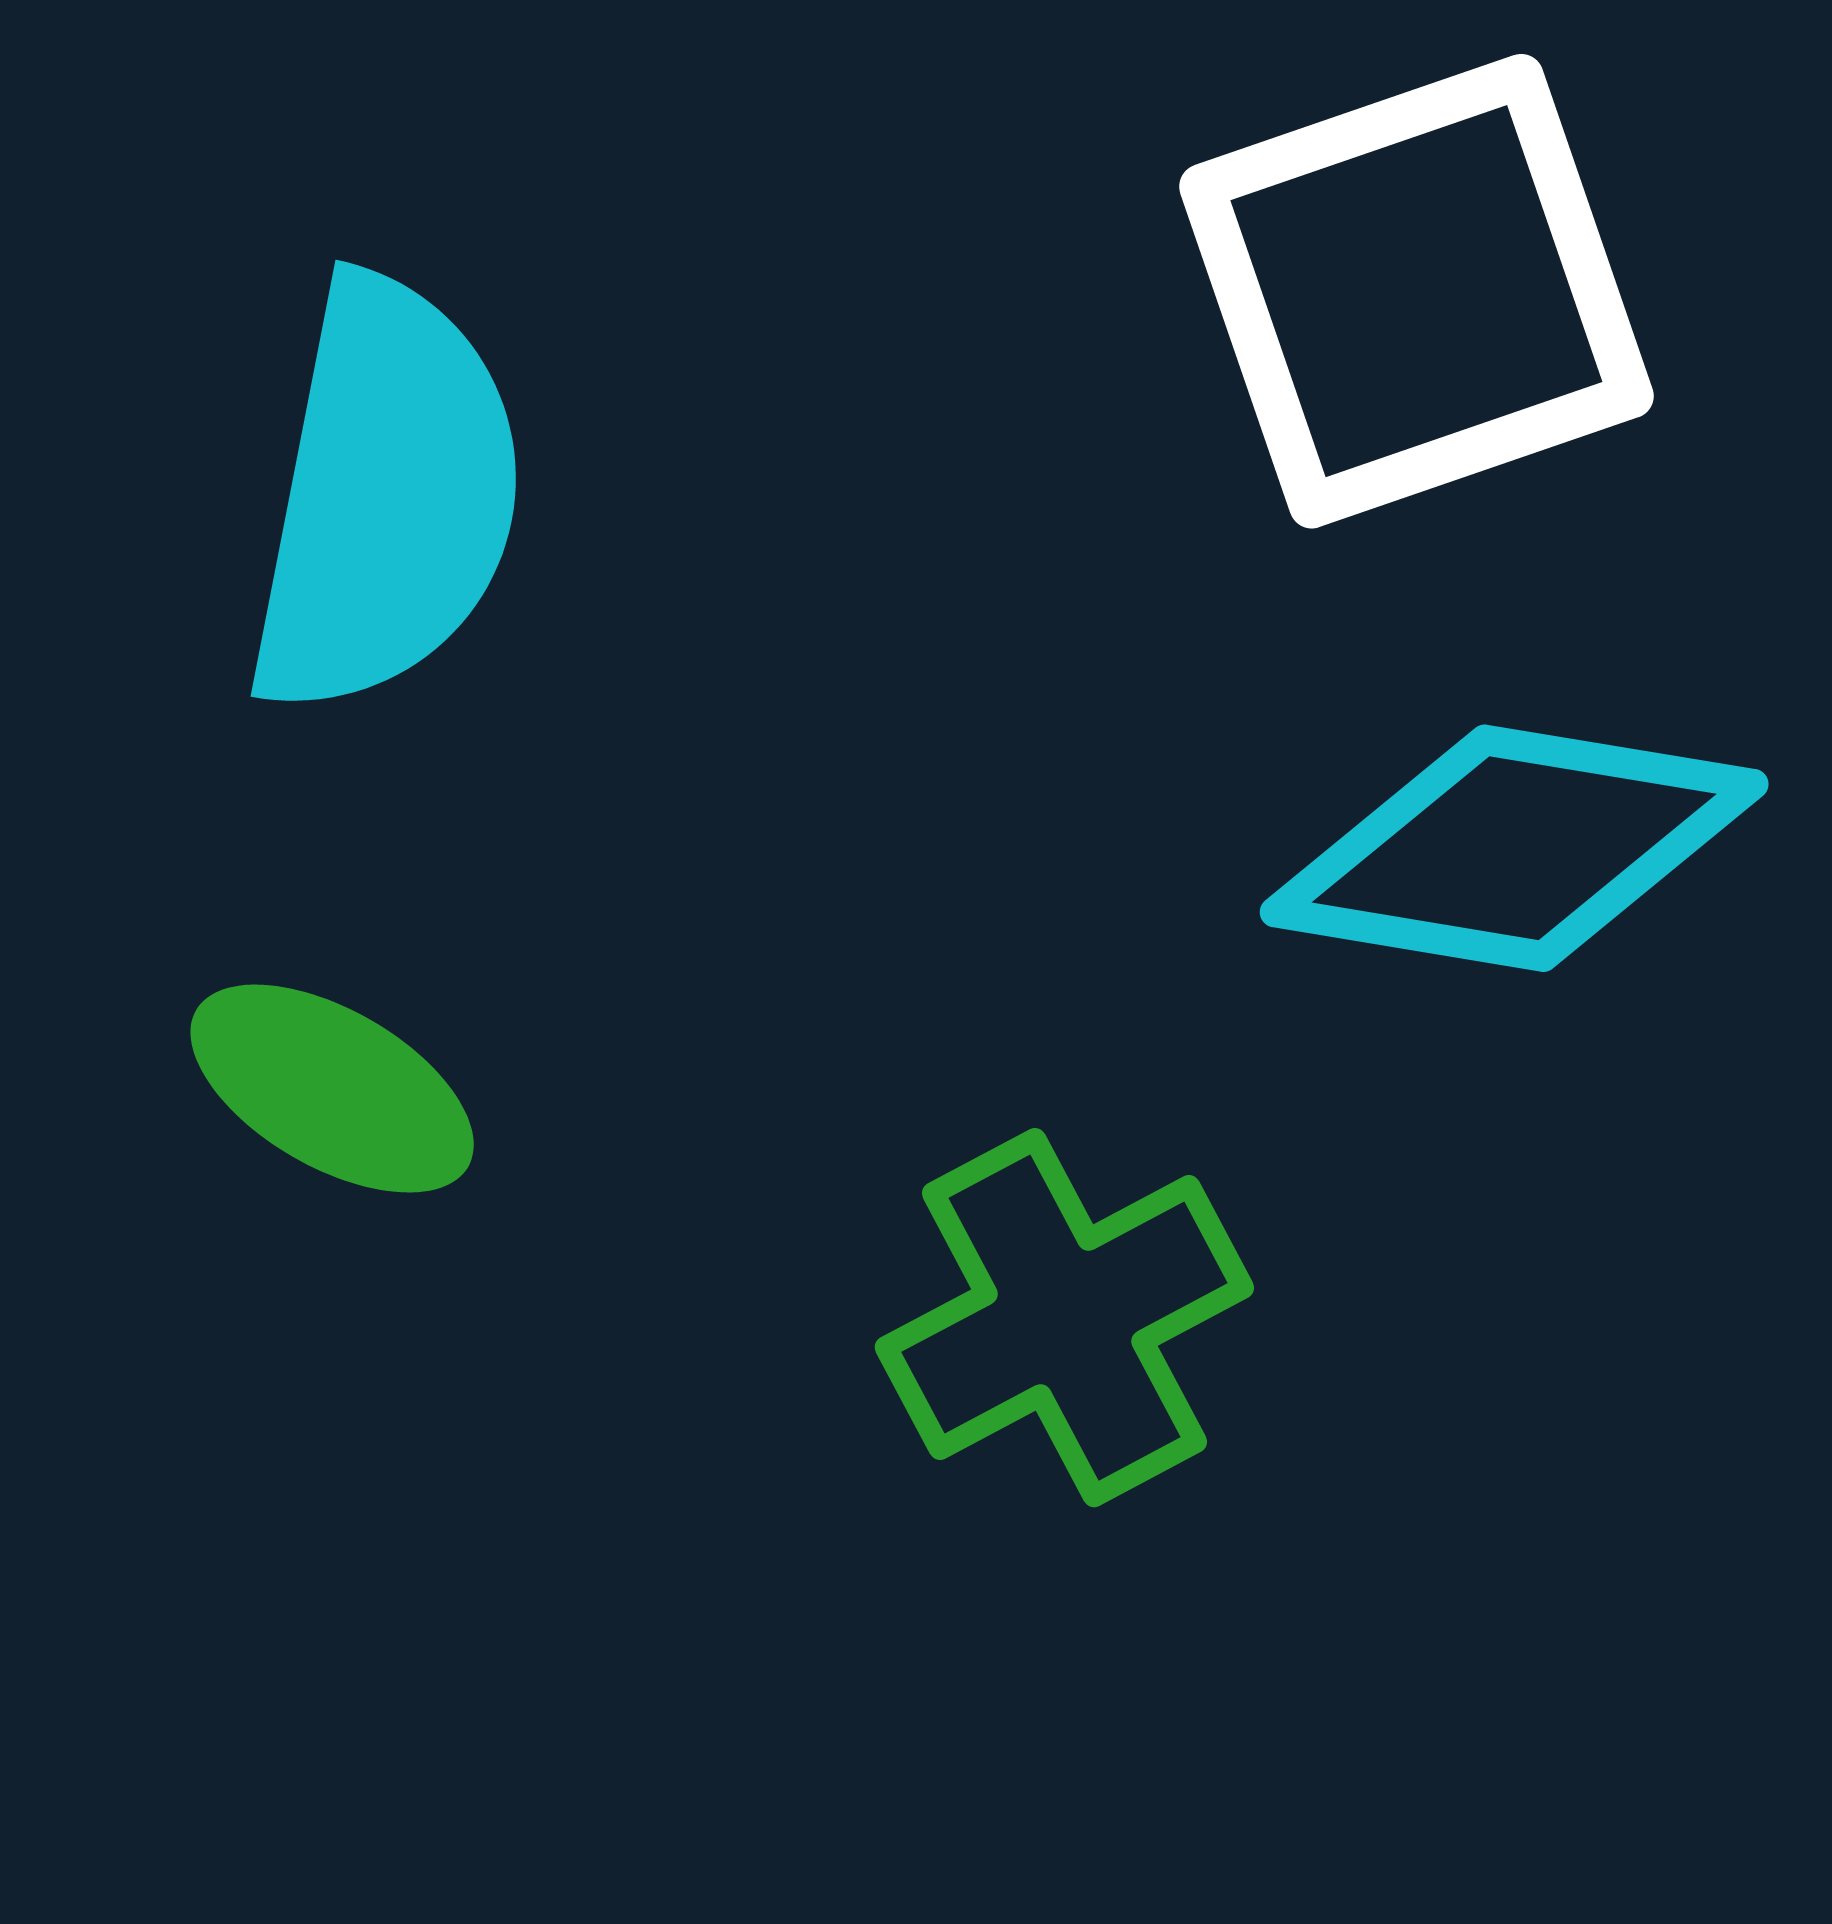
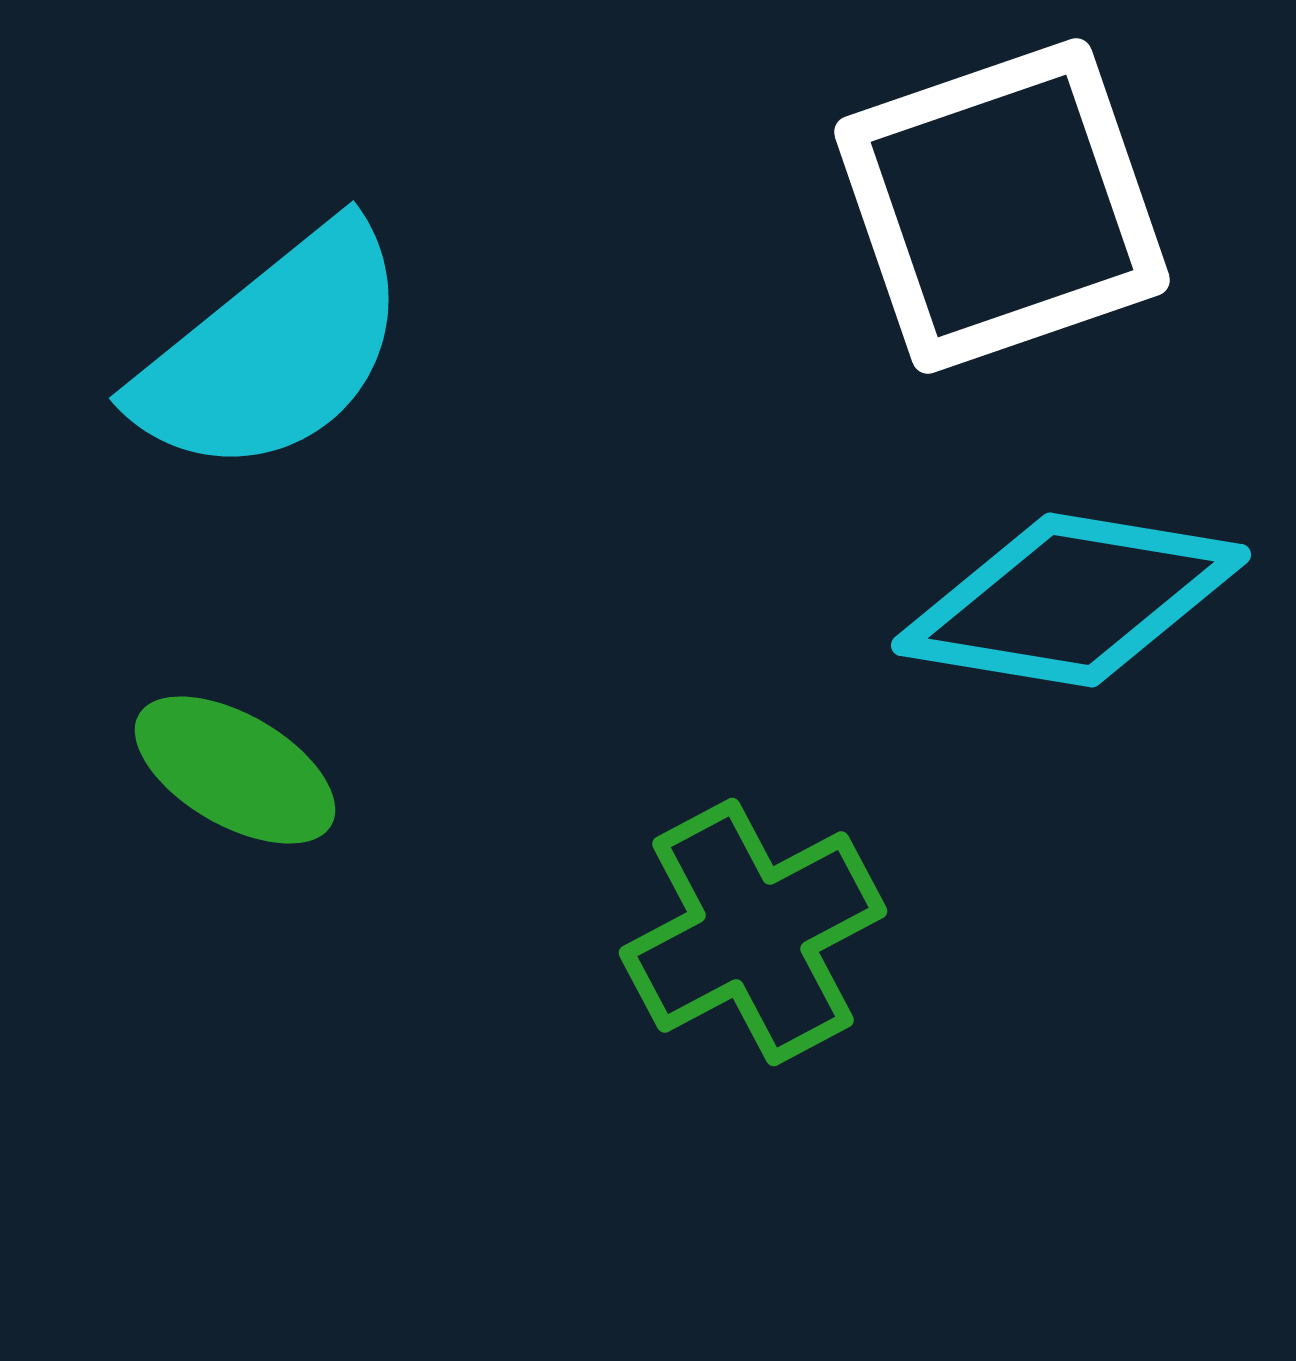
cyan semicircle: (386, 496) -> (273, 351), turned 40

